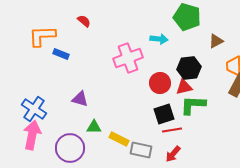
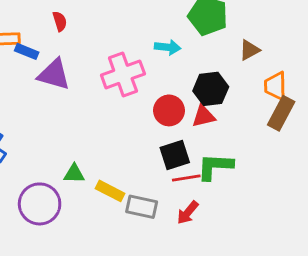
red semicircle: (84, 21) -> (60, 21), turned 32
blue rectangle: (61, 54) -> (27, 51), moved
purple triangle: (80, 99) -> (54, 74), moved, size x1.4
green L-shape: (193, 105) -> (215, 167), moved

